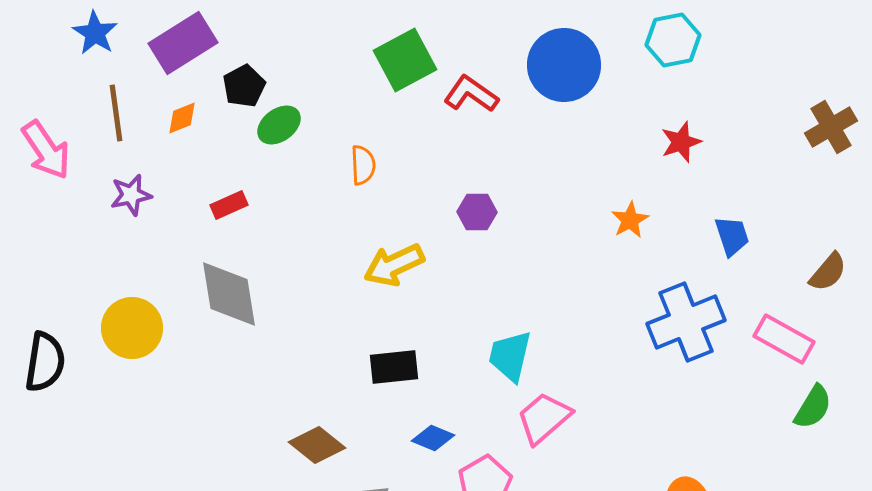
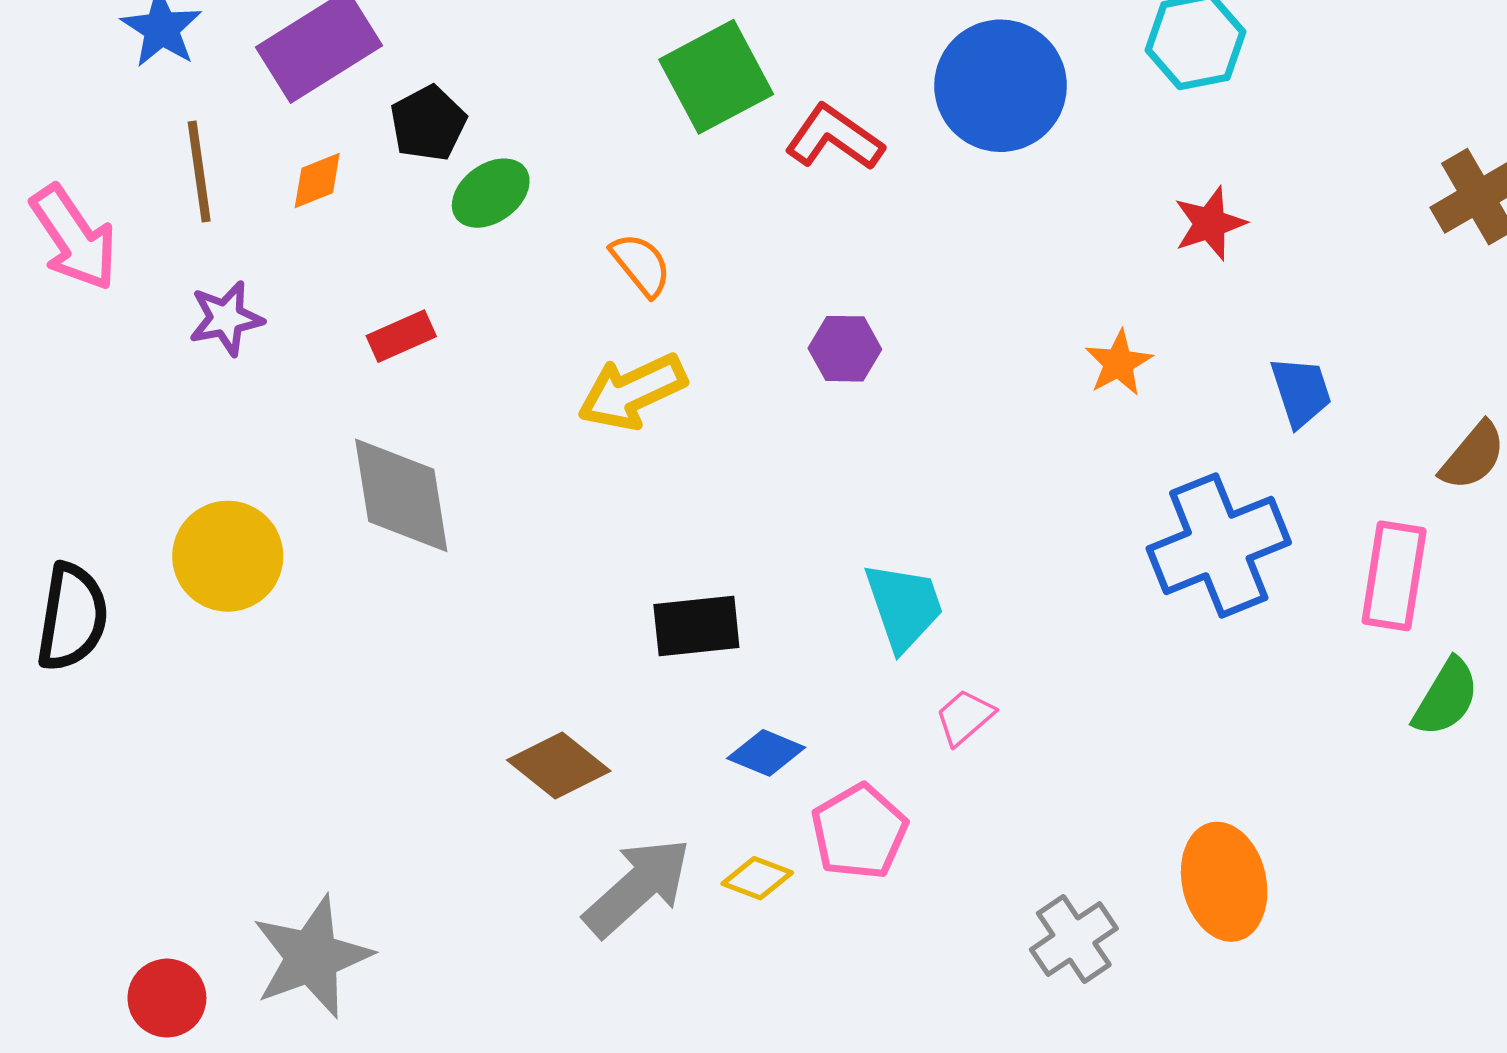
orange semicircle: (363, 165) -> (641, 265), turned -36
yellow arrow: (394, 265) -> (632, 392), moved
pink rectangle: (784, 339) -> (1394, 576), turned 70
cyan trapezoid: (510, 356) -> (904, 606), turned 148
pink trapezoid: (544, 418) -> (965, 717), size x0.6

